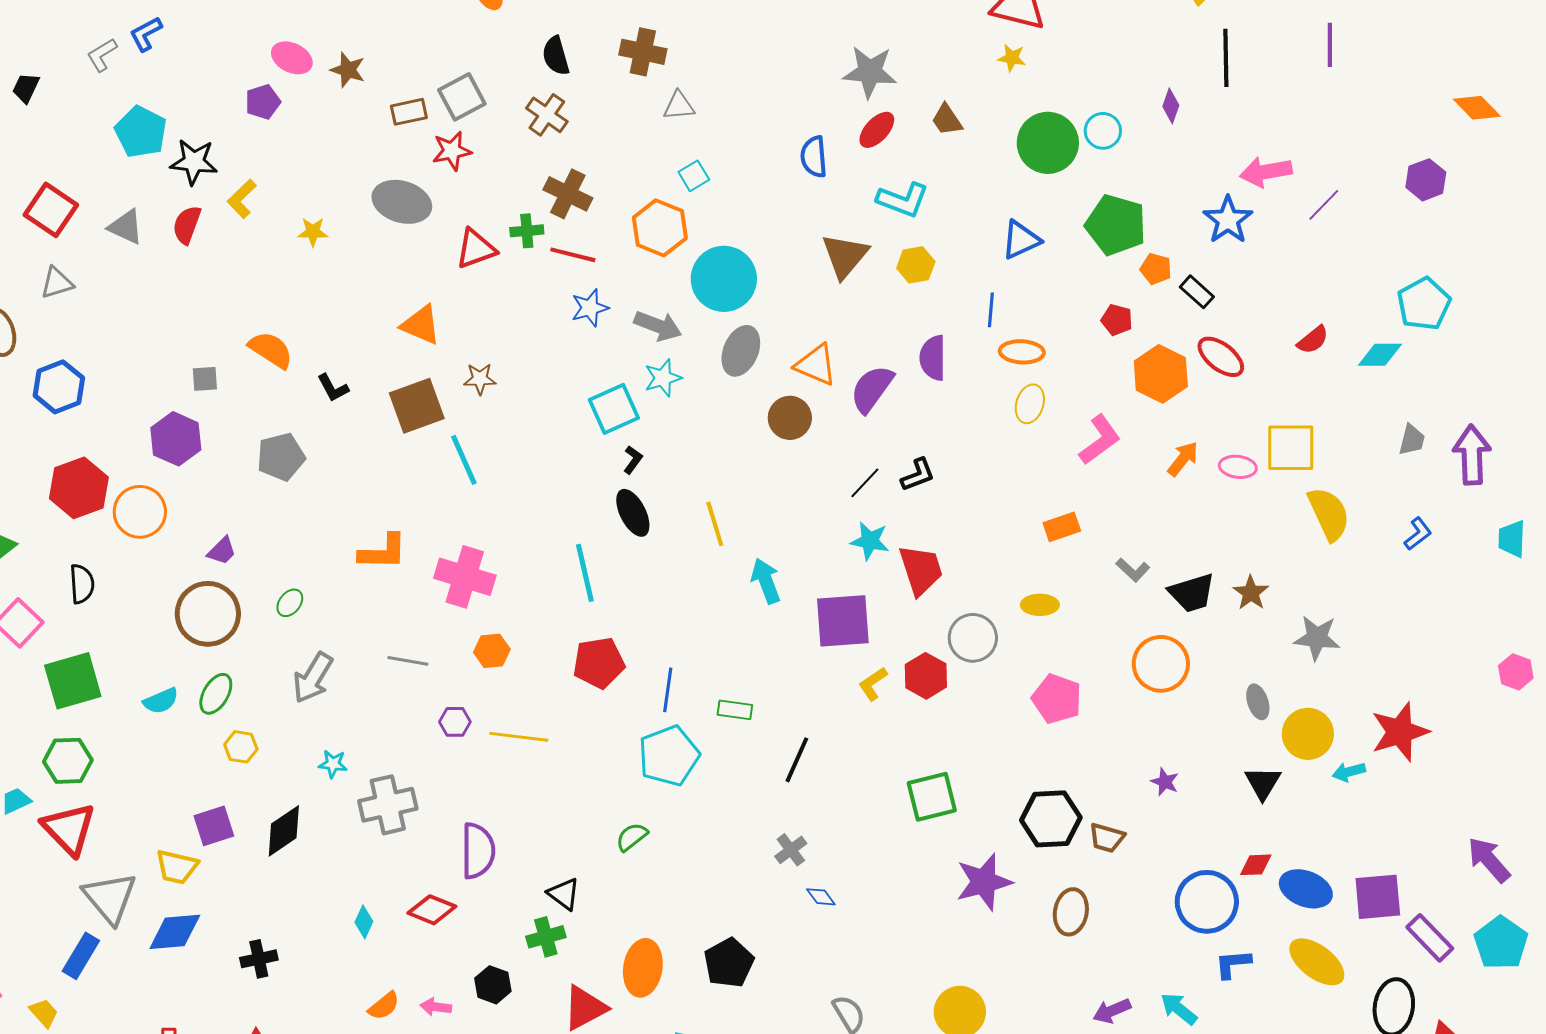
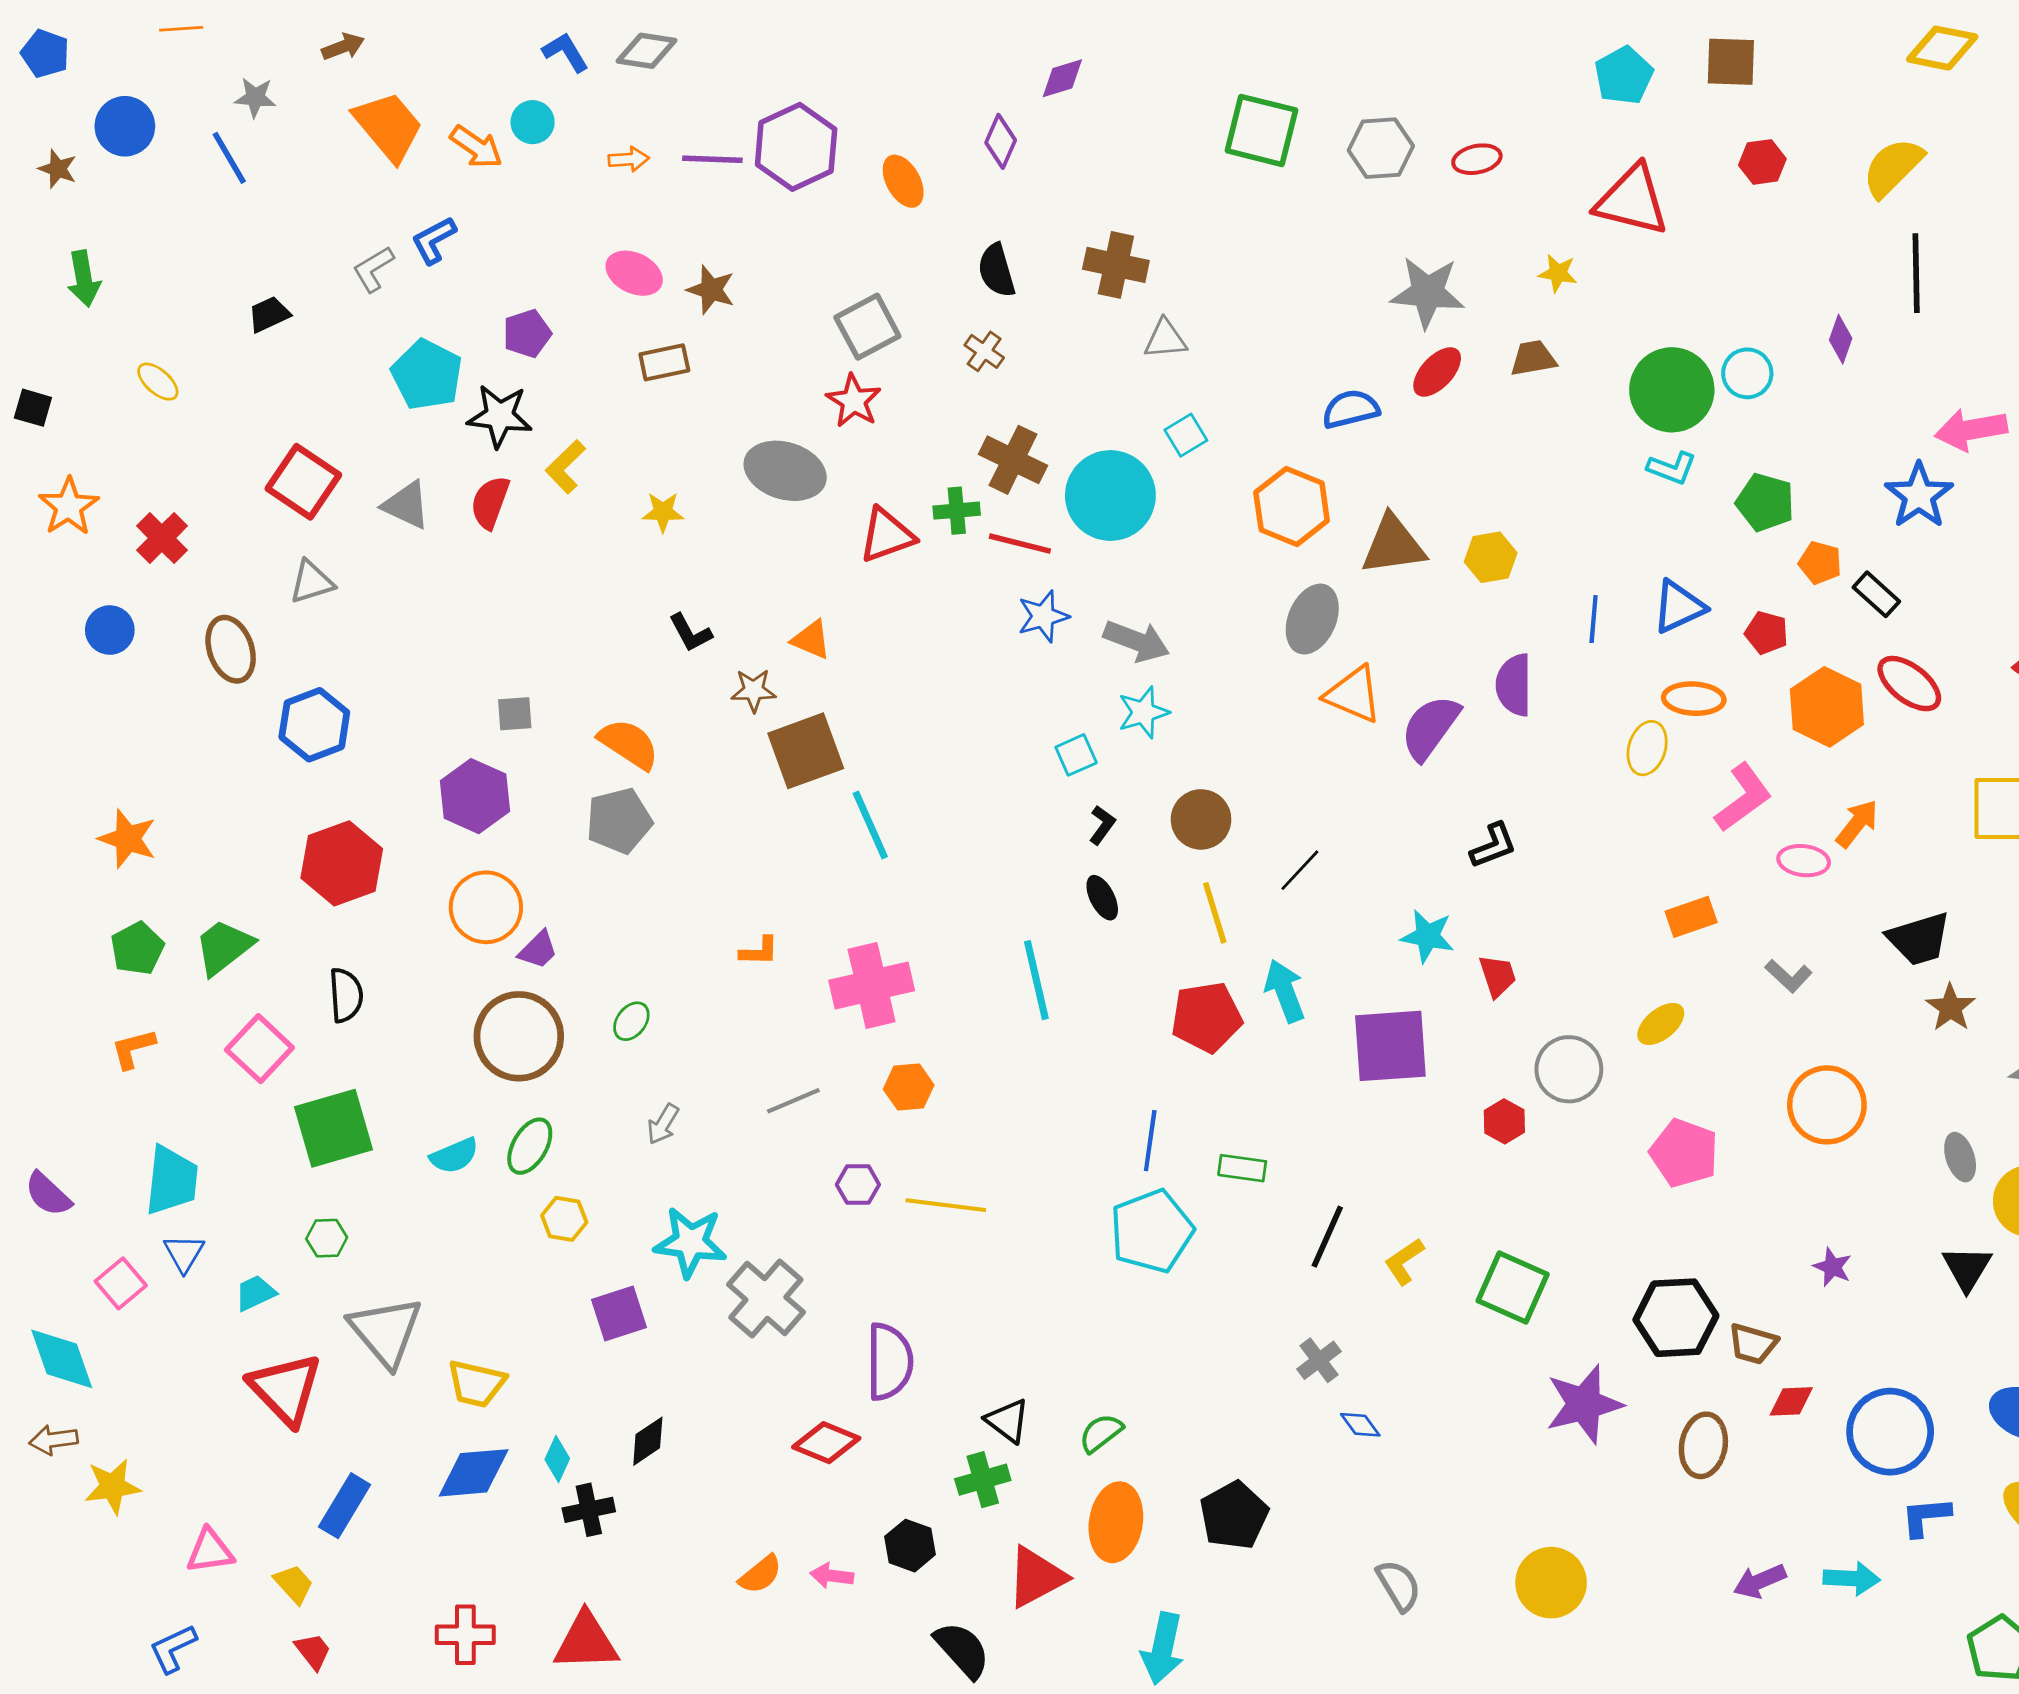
yellow star: (1012, 58) -> (1558, 273), moved
black trapezoid: (26, 88) -> (269, 314), turned 40
purple pentagon: (263, 102) -> (527, 334), moved
brown rectangle: (409, 112) -> (664, 362), moved
brown cross: (547, 115) -> (984, 351), size x0.7
brown trapezoid: (947, 120) -> (1533, 358), turned 114
red star: (452, 151) -> (854, 401), turned -30
blue semicircle: (814, 157) -> (1351, 409), turned 81
cyan L-shape: (903, 200) -> (1672, 468), moved, size x0.7
green pentagon: (1116, 225) -> (1765, 502), size x0.7
orange hexagon: (660, 228) -> (1292, 506), moved
blue triangle: (1021, 240) -> (1679, 607), moved
brown triangle: (845, 256) -> (1393, 545), turned 42
cyan circle: (724, 279) -> (1110, 496), moved
orange triangle: (421, 325) -> (811, 640), size x0.7
orange semicircle: (271, 350) -> (629, 744), moved
gray ellipse: (741, 351) -> (1312, 619), moved
orange ellipse: (1022, 352) -> (1694, 699), moved
brown star: (480, 379) -> (754, 690), moved
black L-shape: (333, 388) -> (690, 633), moved
cyan square: (614, 409) -> (1076, 755), size x0.6
brown circle: (790, 418) -> (1201, 819), moved
pink ellipse: (1238, 467) -> (1804, 861), moved
black line: (865, 483) -> (1300, 870), moved
orange circle: (140, 512) -> (486, 907), moved
black ellipse: (633, 513) -> (1102, 898), size x0.7
orange L-shape: (383, 552) -> (759, 951), size x0.6
red trapezoid: (921, 570) -> (1498, 976), size x0.6
pink cross: (465, 577) -> (872, 986), turned -30
black trapezoid: (1192, 593) -> (1919, 939), moved
yellow ellipse: (1040, 605) -> (1661, 1024), turned -39
gray line: (408, 661) -> (793, 1101), turned -33
red pentagon: (599, 663) -> (1207, 1017), moved
red hexagon: (926, 676) -> (1504, 1121), size x0.7
gray arrow: (313, 678) -> (663, 1124), size x0.6
yellow L-shape: (873, 684) -> (1404, 1261), moved
green hexagon: (68, 761) -> (327, 1238), size x0.6
cyan star: (333, 764) -> (690, 1242), size x1.8
green square: (932, 797) -> (1513, 1287), turned 38
gray cross: (388, 805) -> (766, 1298), turned -36
purple square: (214, 826) -> (619, 1314), moved
red triangle: (69, 829) -> (285, 1389), moved
black diamond: (284, 831) -> (648, 1441), moved, size x0.7
green semicircle: (632, 837) -> (1101, 1433), moved
red diamond: (1256, 865) -> (1791, 1401), moved
gray triangle: (110, 898) -> (386, 1331), moved
cyan diamond: (364, 922) -> (557, 1459), moved
cyan arrow: (1179, 1009) -> (1852, 1578), turned 144

